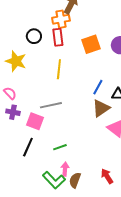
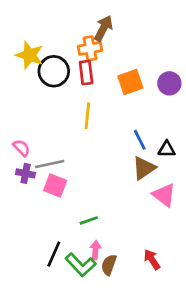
black circle: (34, 36) -> (54, 71), size x1.5
yellow star: (16, 61) -> (30, 55), moved
blue line: (98, 87) -> (140, 140), turned -56
gray line: (51, 105) -> (50, 164), moved
black line: (28, 147) -> (54, 254), moved

